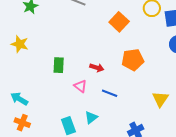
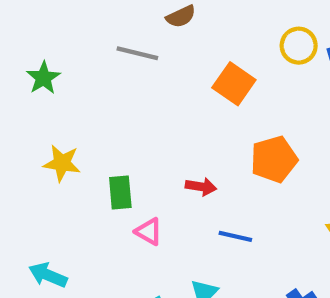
yellow star: (20, 44) -> (62, 163), moved
pink triangle: (80, 86) -> (149, 232), moved

